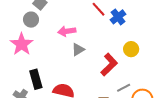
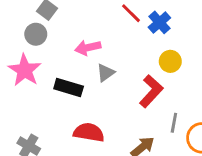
yellow circle: (131, 49) -> (170, 61), moved
black rectangle: (36, 79) -> (69, 88), moved, turned -54
gray line: (124, 88) -> (174, 123), turned -48

